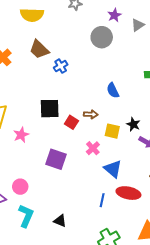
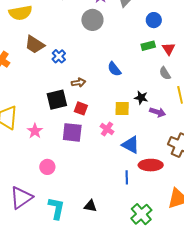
brown arrow: (91, 114) -> (78, 83), moved
purple square: (56, 159) -> (72, 132), moved
pink circle: (20, 187) -> (47, 167), moved

